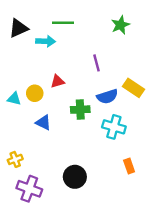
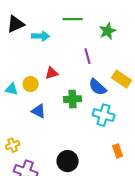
green line: (63, 23) -> (73, 19), moved
green star: (120, 25) -> (108, 31), moved
blue semicircle: (107, 97) -> (98, 87), turned 60

